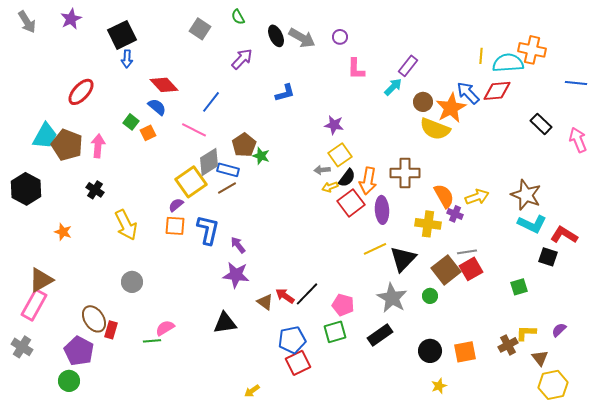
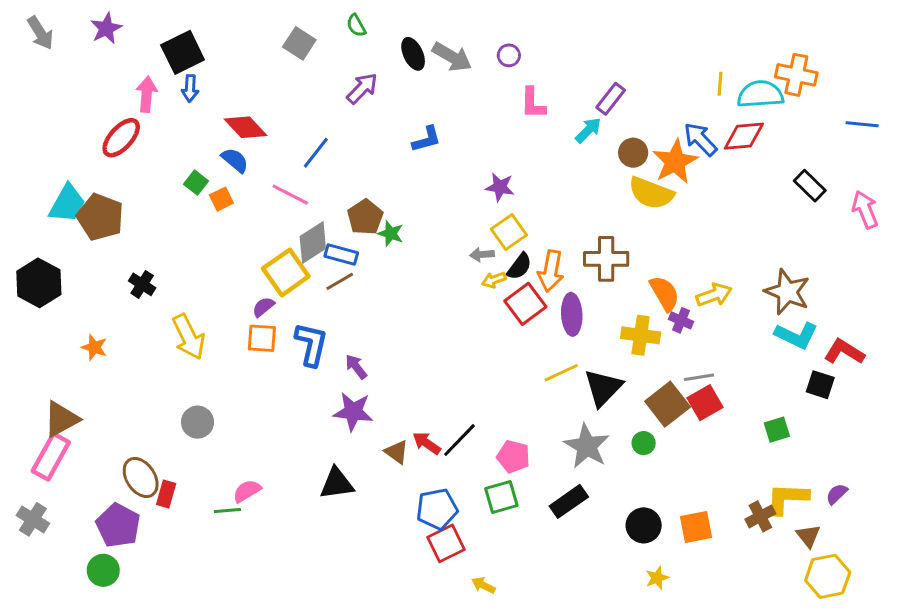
pink arrow: (98, 146) -> (147, 94), moved
yellow L-shape: (526, 333) -> (787, 498), size x1.4
yellow arrow: (252, 391) -> (483, 585), moved, turned 63

